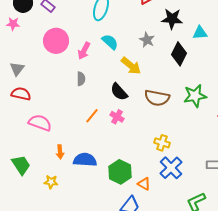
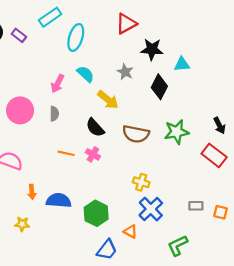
pink circle: (56, 41) -> (20, 110), moved
orange line: (92, 116) -> (66, 153), turned 63
orange triangle: (144, 184) -> (130, 232), moved

